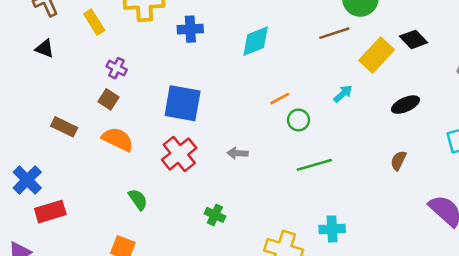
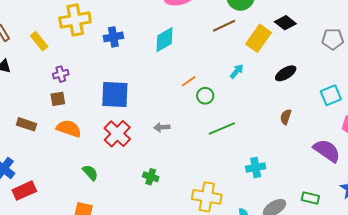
purple cross: (117, 68) -> (61, 74), turned -35
brown square: (109, 99) -> (58, 99), turned -35
cyan cross: (332, 229) -> (256, 167), moved

